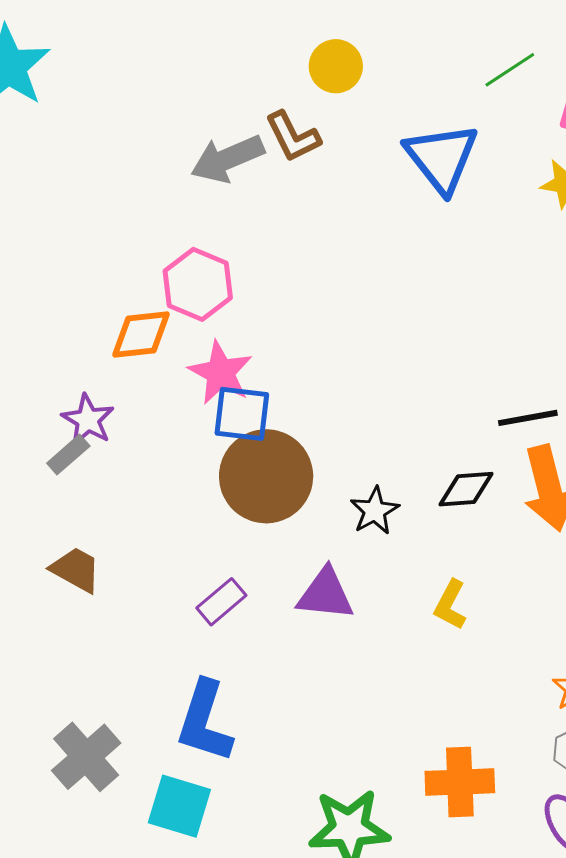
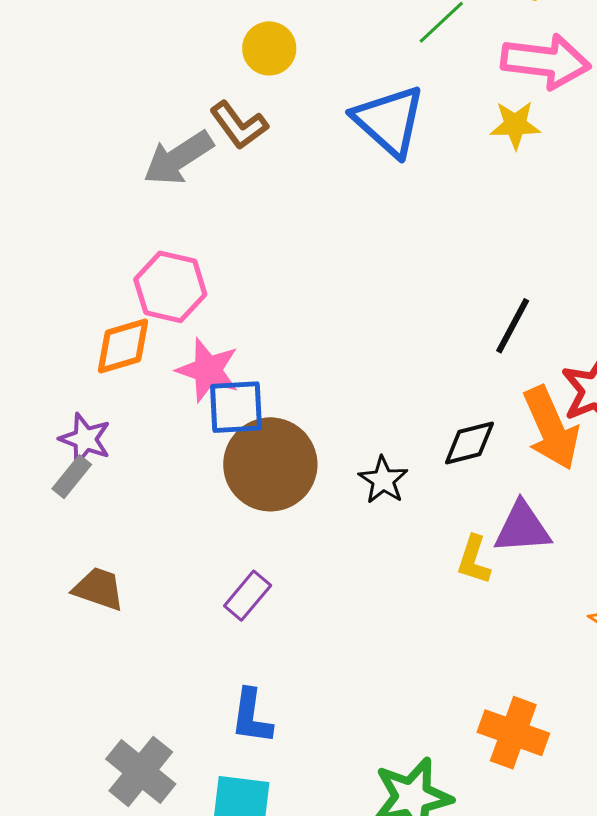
black line: (528, 418) -> (513, 326), moved, turned -42
purple triangle: (325, 594) -> (522, 528), moved
blue L-shape: (205, 721) -> (252, 716), size x0.7
orange cross: (460, 782) -> (513, 733), turned 32

